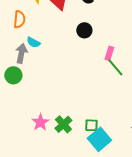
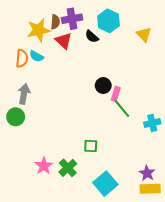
black circle: (84, 30) -> (103, 86), moved
cyan semicircle: (33, 42) -> (36, 56), moved
green square: (91, 125) -> (91, 146), moved

